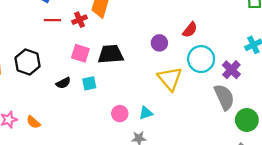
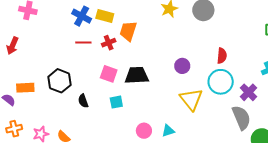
red semicircle: (190, 30) -> (222, 56), moved, turned -35
black semicircle: (63, 83) -> (83, 101), moved, turned 96

